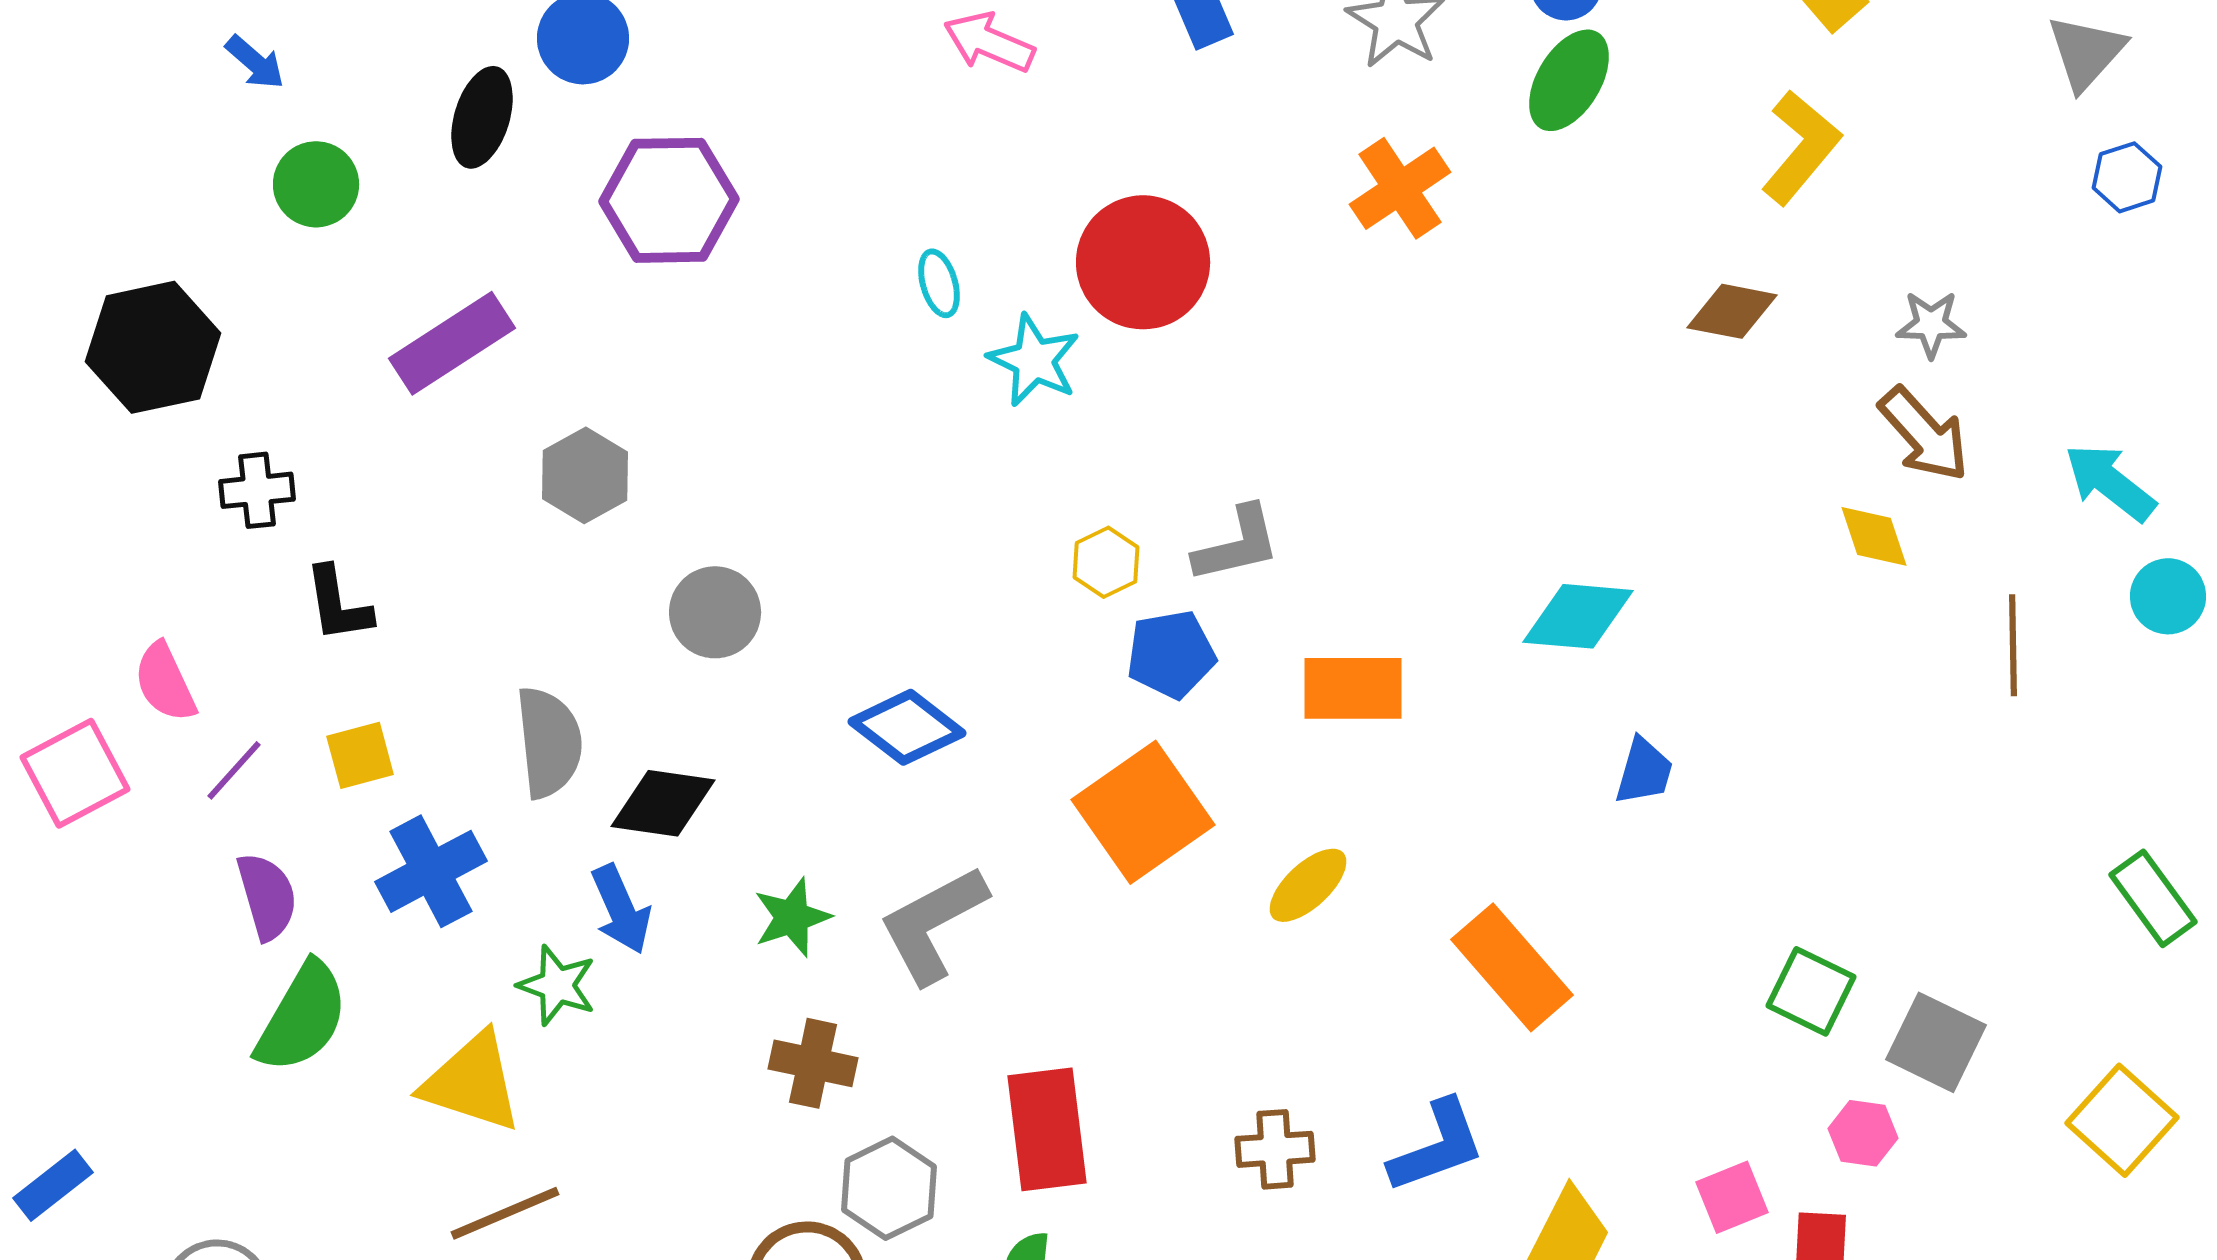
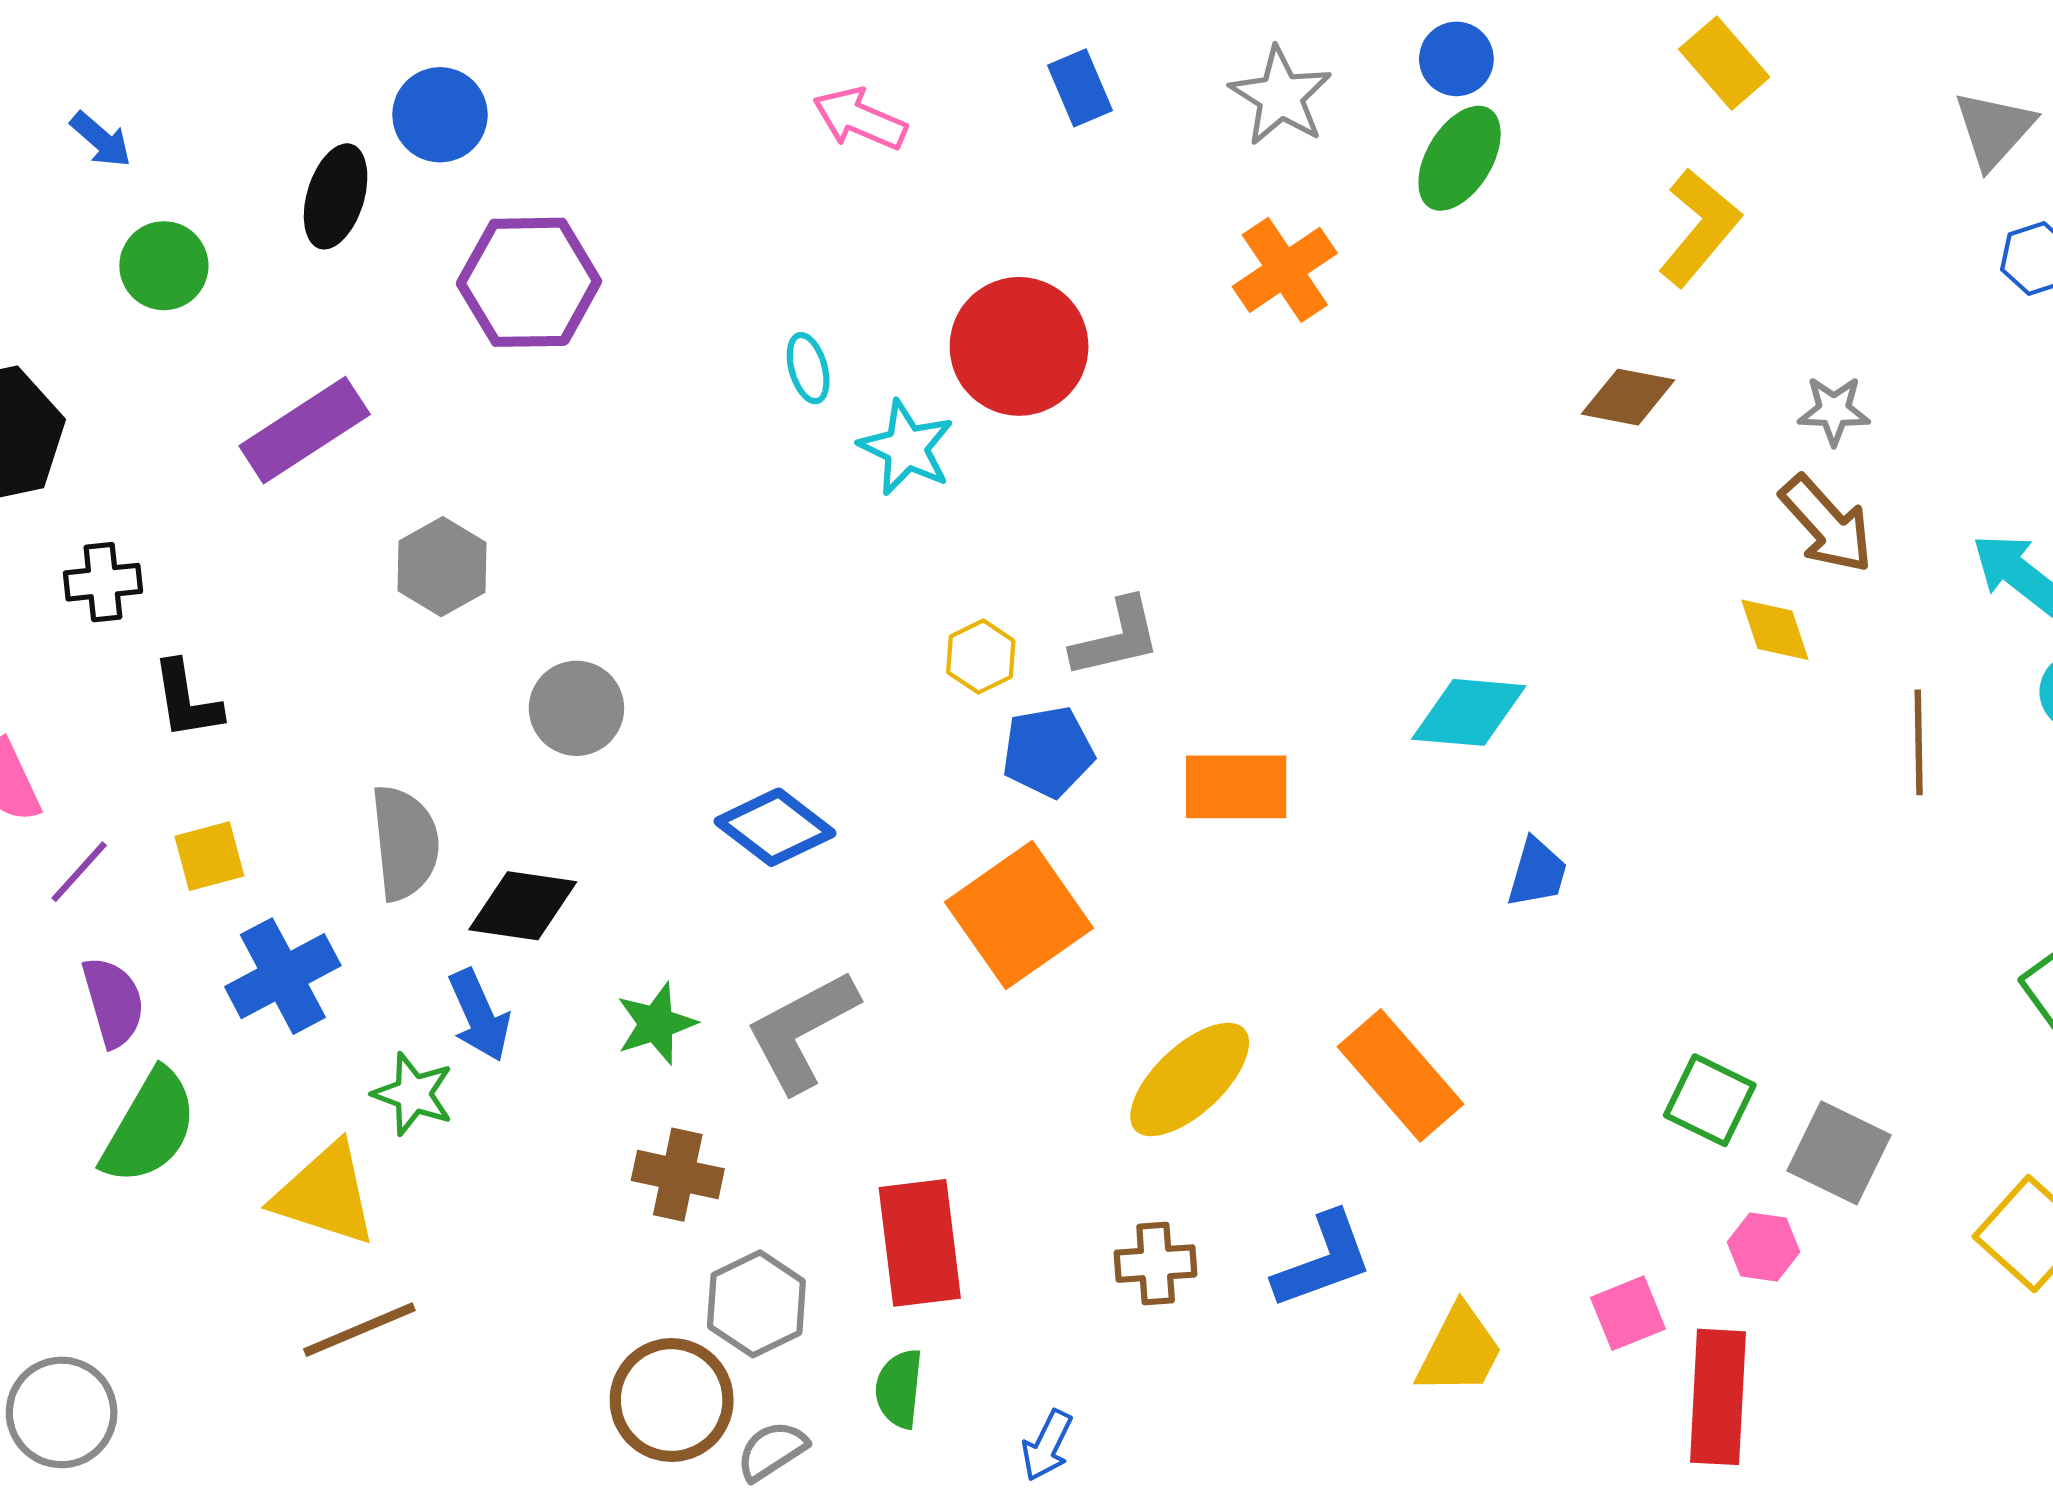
yellow ellipse: (1308, 885) -> (1190, 1079), moved, size x1.5

